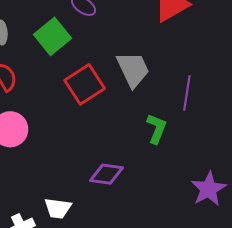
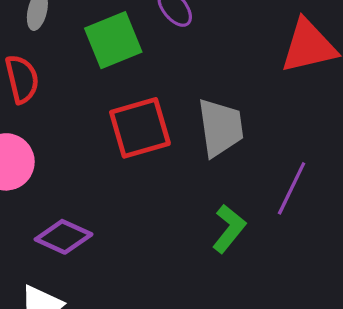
purple diamond: (106, 174) -> (64, 237), moved

